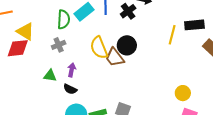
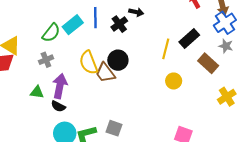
green semicircle: (64, 19) -> (51, 33), turned 36
black rectangle: (194, 25) -> (189, 38), turned -36
purple arrow: (72, 70) -> (60, 86), size x1.6
yellow circle: (183, 93) -> (174, 81), moved

